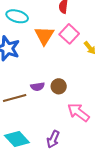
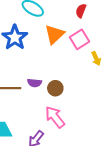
pink arrow: (78, 112) -> (55, 117), moved

